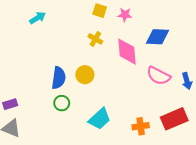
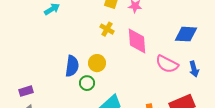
blue diamond: (157, 37) -> (186, 34), moved
green circle: (62, 103) -> (87, 83), moved

